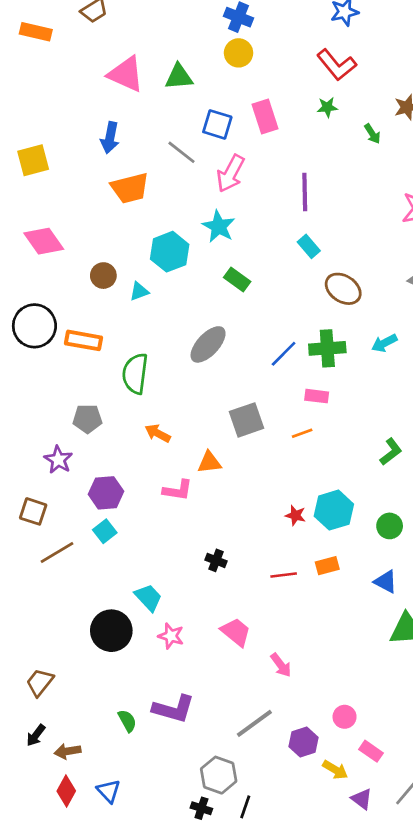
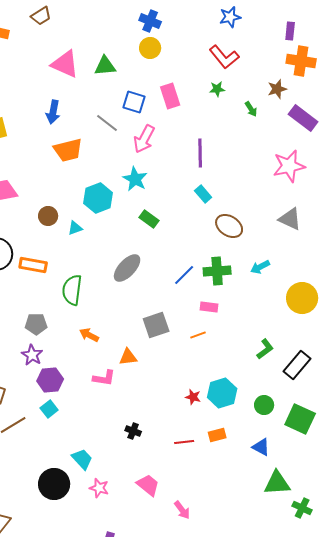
purple star: (58, 460) -> (32, 355), moved

